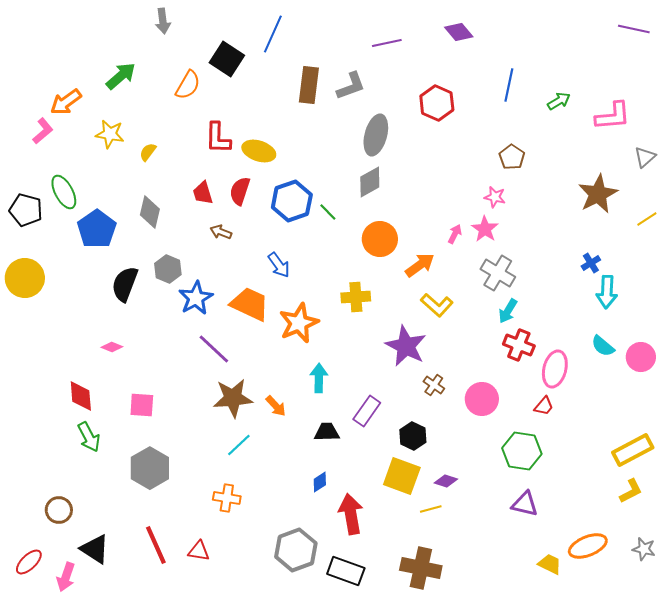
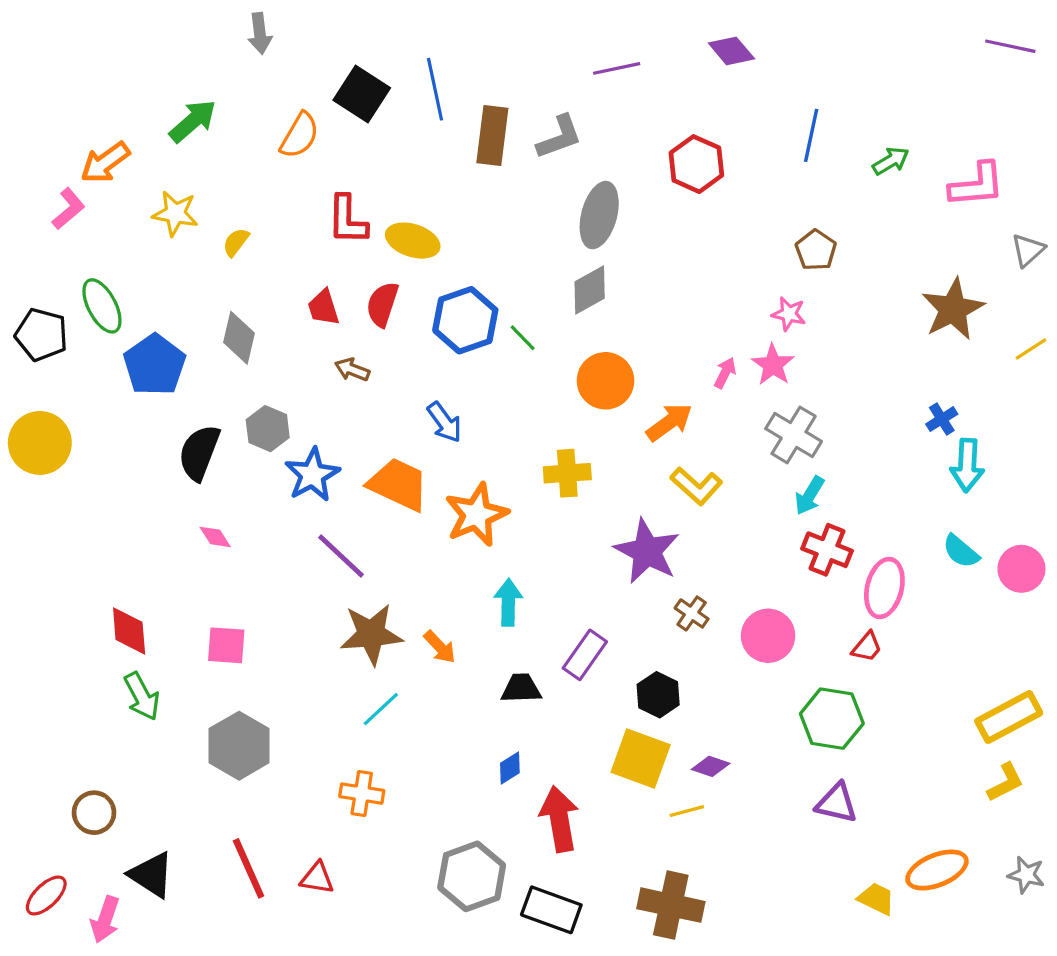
blue line: (273, 34) -> (435, 89), moved, turned -36
pink diamond: (112, 347) -> (215, 537), moved, turned 35

